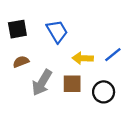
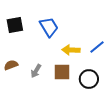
brown semicircle: (21, 62) -> (11, 65), moved
gray arrow: (42, 83) -> (36, 71), size x0.6

